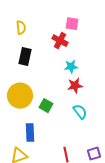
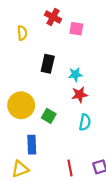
red cross: (60, 41) -> (53, 17), moved
black rectangle: (25, 57) -> (48, 64), moved
cyan semicircle: (80, 112) -> (85, 122), turned 49

